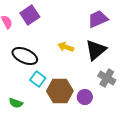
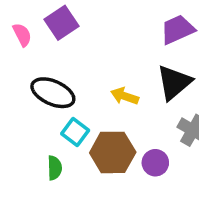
yellow arrow: (66, 47) -> (125, 96), moved
green semicircle: (16, 103) -> (55, 168), moved, turned -112

